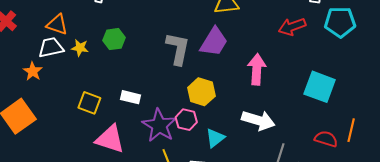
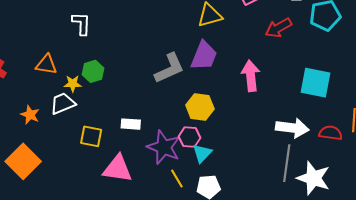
green hexagon: (114, 39) -> (93, 71), moved
white trapezoid: (51, 48) -> (63, 103), moved
gray L-shape: (178, 49) -> (169, 68), turned 64
white arrow: (258, 120) -> (292, 128), moved
cyan triangle: (215, 138) -> (202, 153), moved

